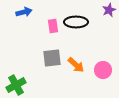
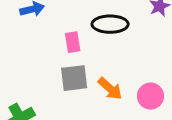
pink rectangle: (53, 26) -> (73, 42), moved

